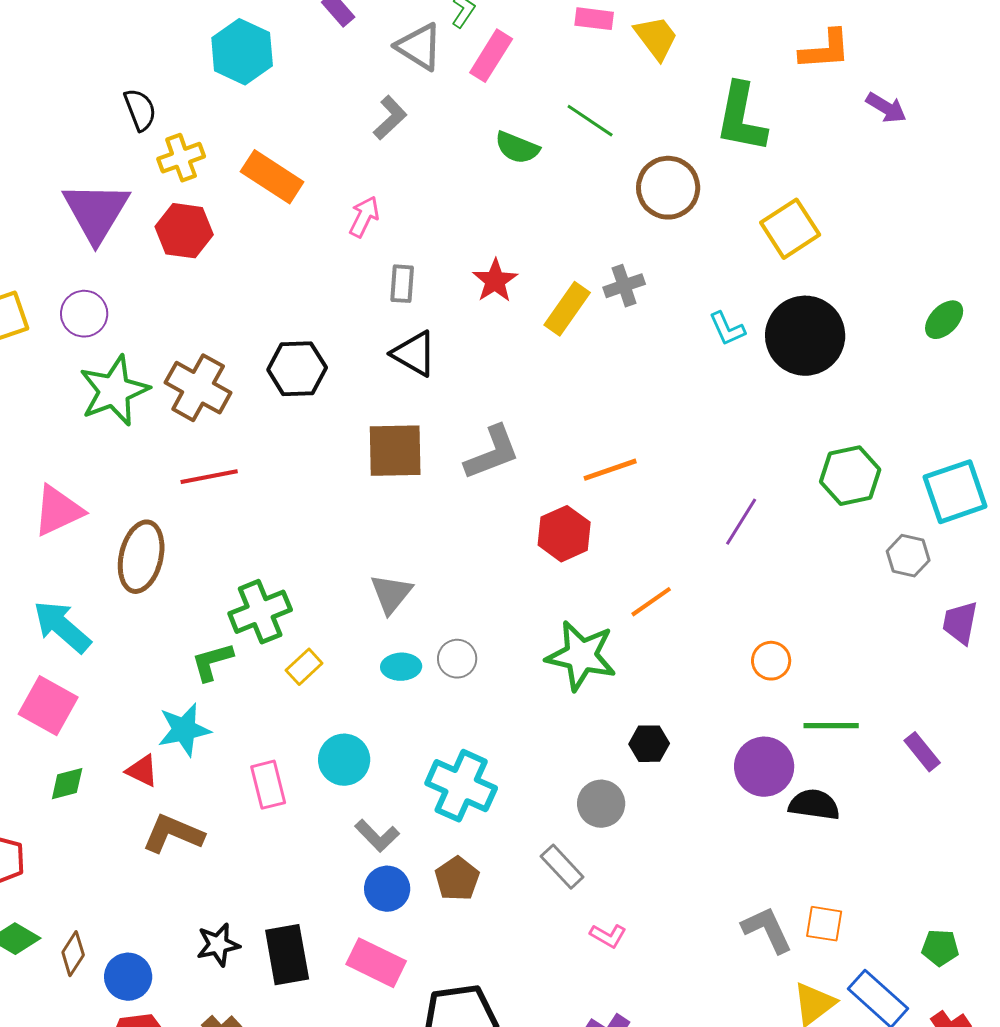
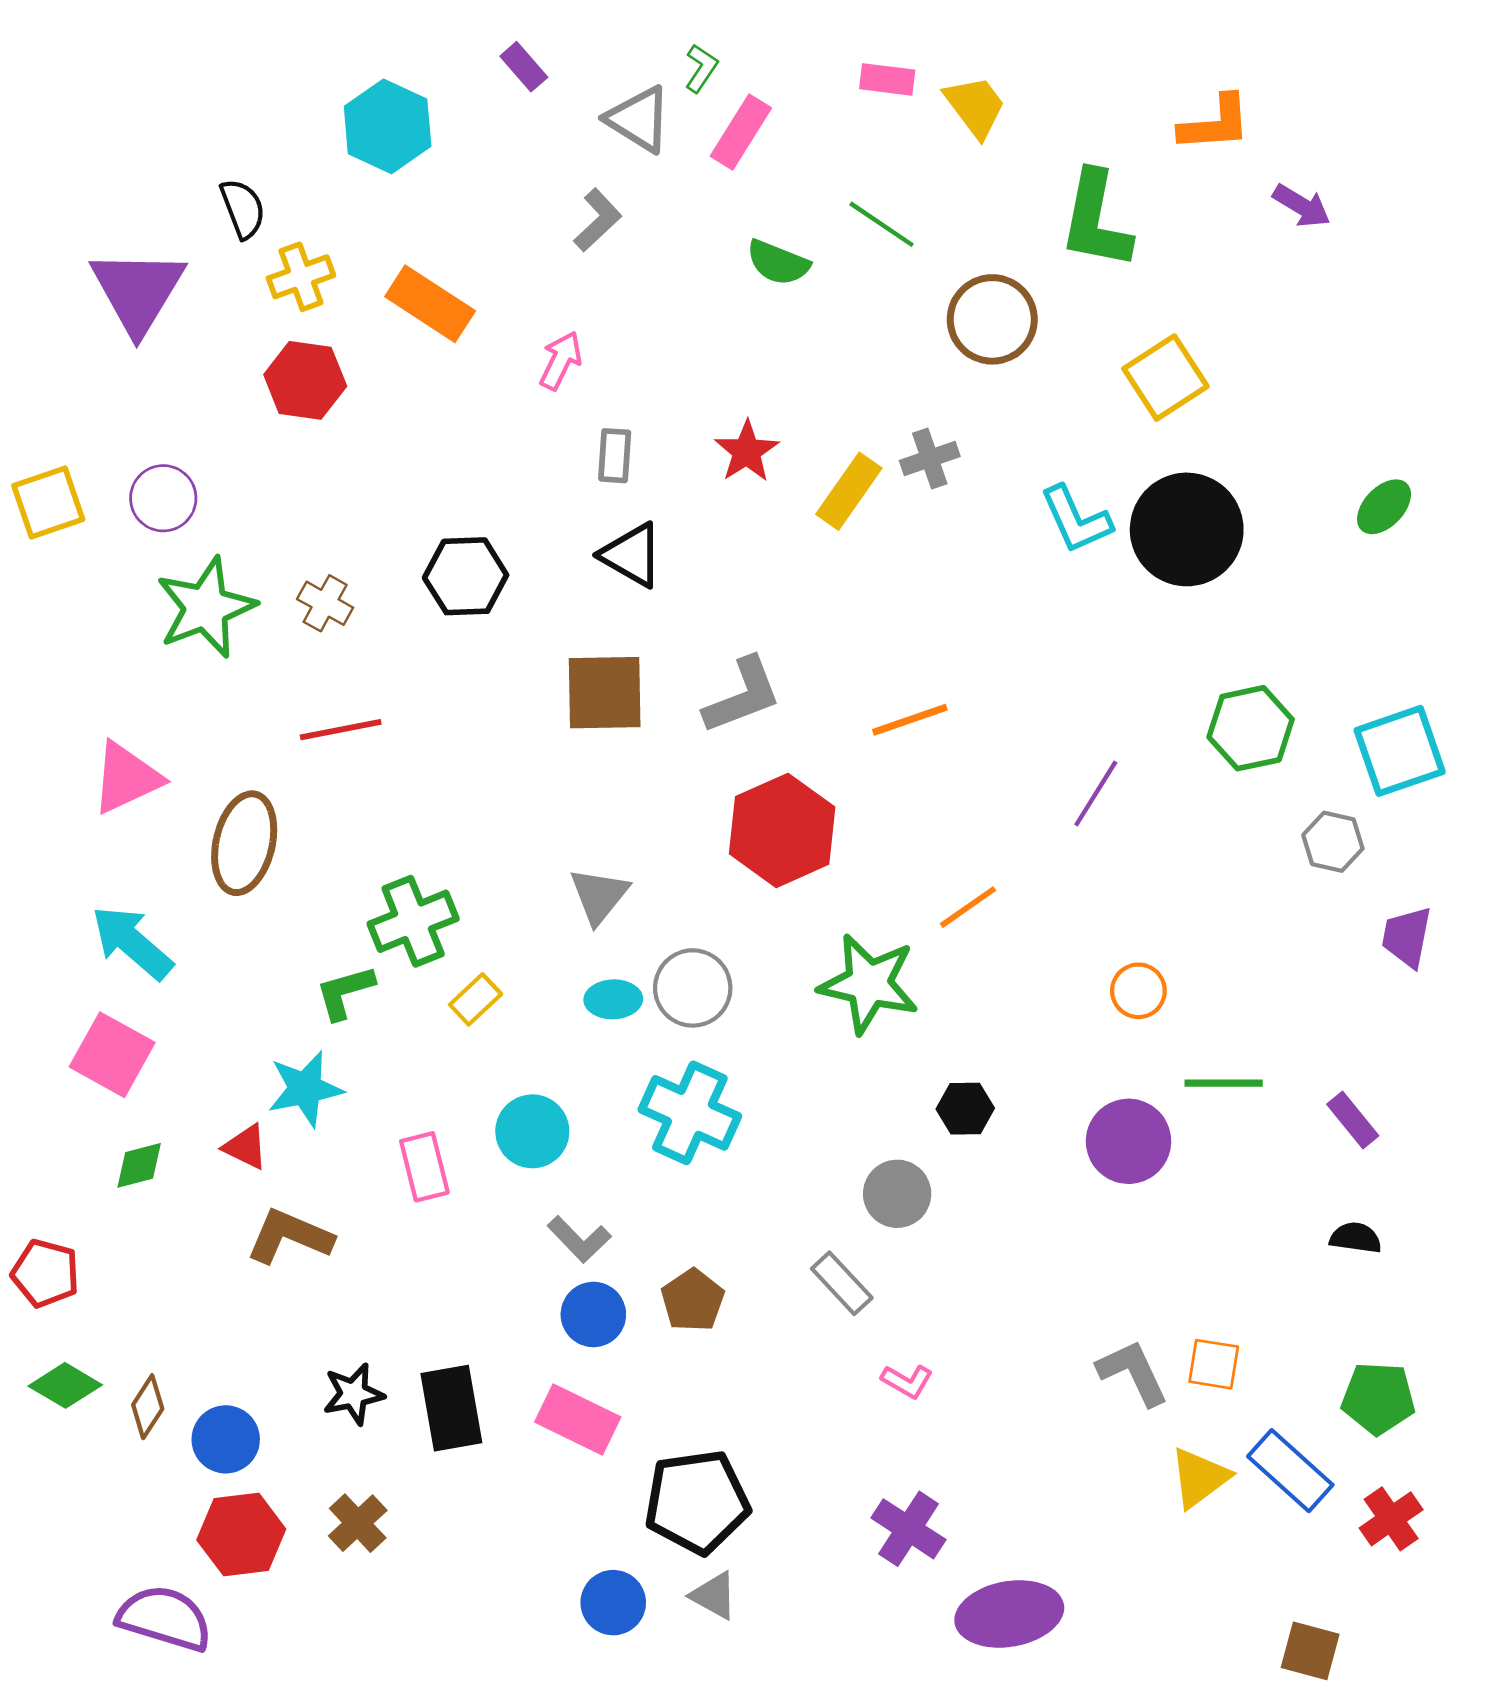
purple triangle: (96, 212) -> (138, 291), moved
cyan L-shape: (727, 329) -> (1076, 520), size x1.4
brown cross: (198, 388) -> (325, 603), size x0.6
red hexagon: (564, 534) -> (782, 830), moved, size x1.4
gray circle: (457, 659) -> (693, 988), size x1.4
cyan cross: (461, 786) -> (690, 1113), moved
black semicircle: (814, 805) -> (1356, 1238), moved, size x0.7
green pentagon: (940, 948) -> (1378, 1398), size x1.4

